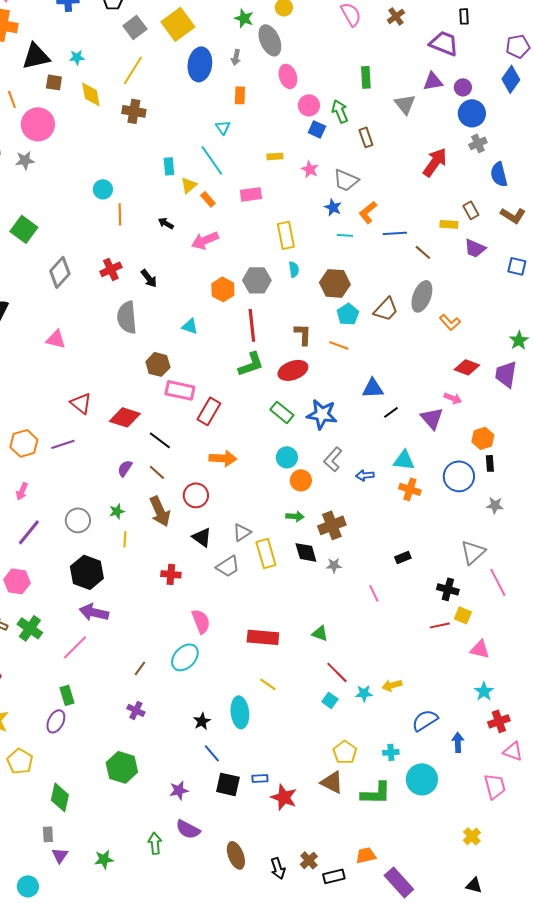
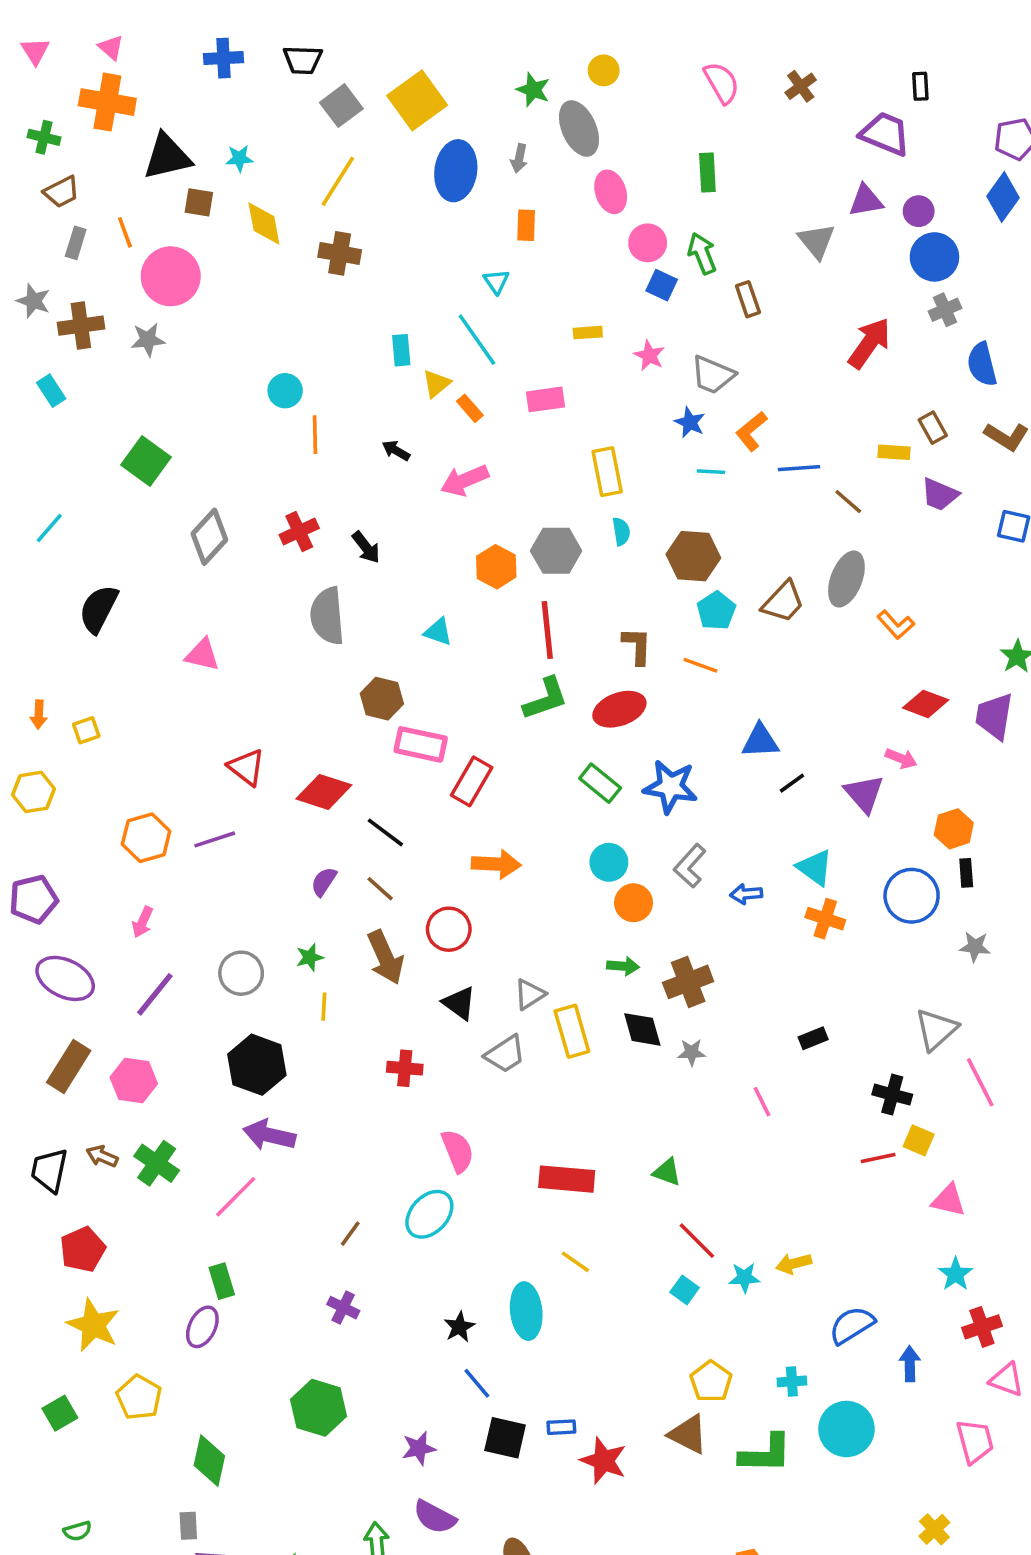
green rectangle: (366, 77) -> (707, 172), moved
cyan triangle: (404, 460) -> (815, 868), turned 30

